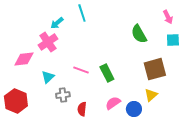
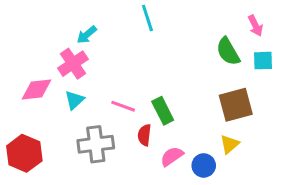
cyan line: (82, 13) -> (147, 18), moved
green semicircle: (139, 34) -> (228, 51), moved
cyan triangle: (48, 77) -> (74, 100), moved
gray cross: (63, 95) -> (96, 144), size x1.6
red semicircle: (82, 109) -> (144, 135), moved

